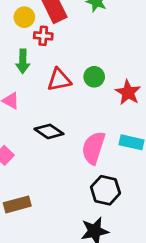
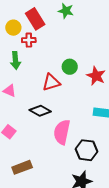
red triangle: (59, 80) -> (51, 82), moved
pink semicircle: (93, 148) -> (62, 132), moved

